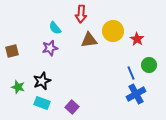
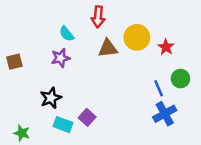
green star: (18, 87) -> (22, 133), moved
cyan rectangle: (42, 103) -> (63, 125), moved
purple square: (72, 107) -> (87, 117), moved

